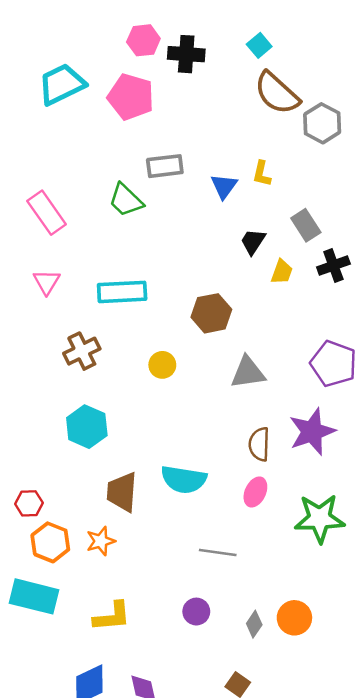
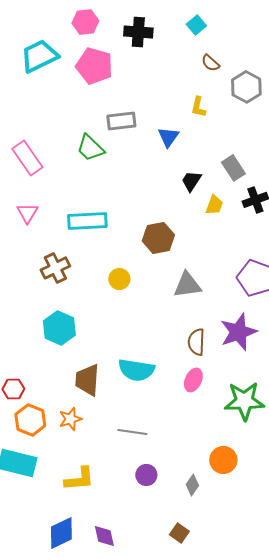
pink hexagon: (143, 40) -> (85, 22), moved
brown semicircle: (277, 93) -> (210, 63), size x0.5
yellow L-shape: (262, 174) -> (198, 107), moved
gray line: (218, 552) -> (132, 432), moved
orange circle: (294, 618) -> (223, 460), moved

